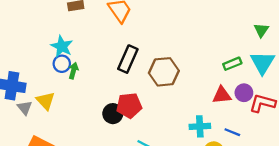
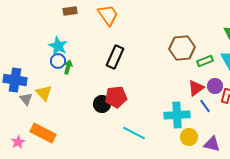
brown hexagon: (164, 72) -> (182, 48), moved
red triangle: (222, 95) -> (196, 88), turned -30
cyan cross: (200, 126) -> (177, 115), size x1.4
blue line: (232, 132) -> (205, 106), moved, turned 32

